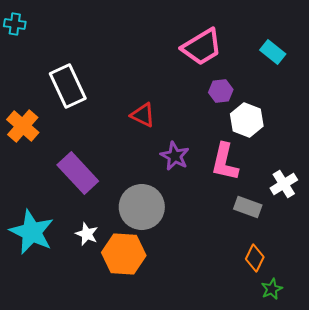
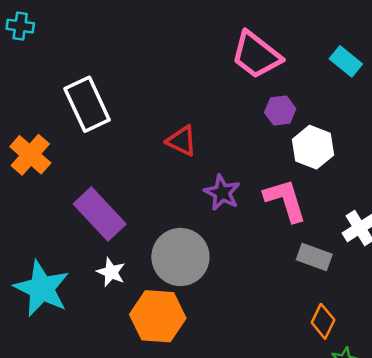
pink trapezoid: (202, 47) -> (256, 55), turned 69
pink L-shape: (225, 162) -> (285, 200), turned 150
white star: (87, 234) -> (111, 272), moved

